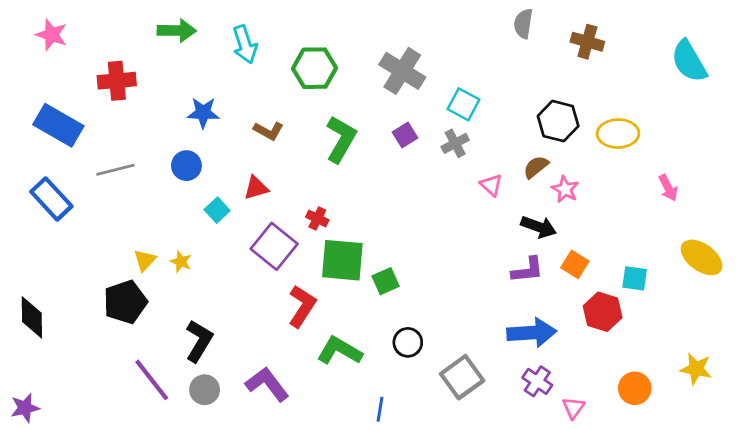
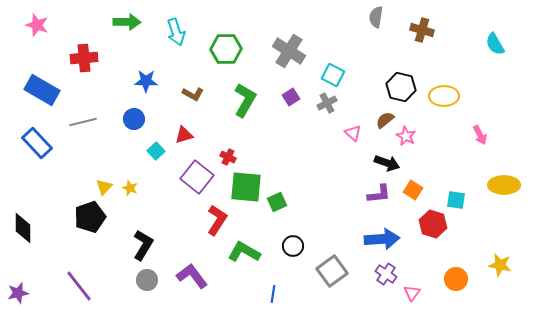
cyan semicircle: (689, 61) -> (495, 44), size x0.7
yellow ellipse: (702, 257) -> (504, 185), turned -36
purple line: (152, 380) -> (79, 286), moved

